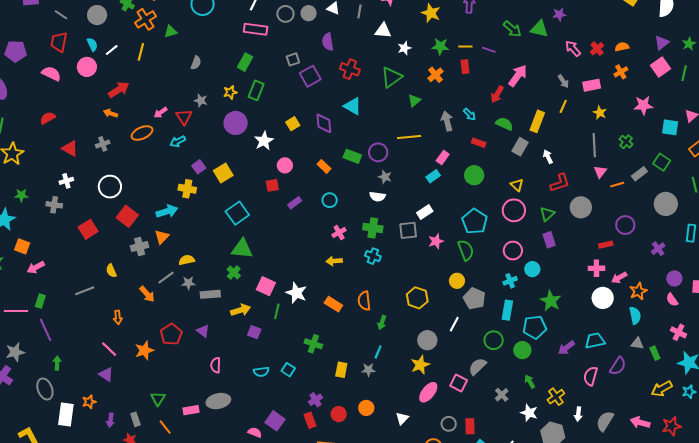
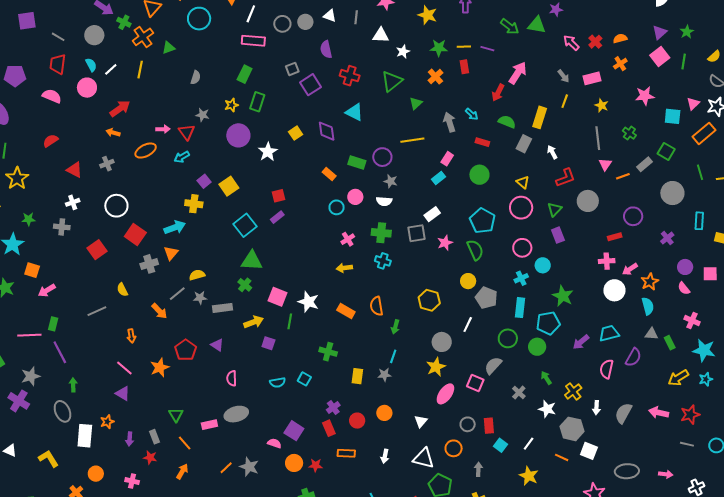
pink arrow: (161, 113) -> (163, 129), turned -144
pink circle: (285, 165) -> (355, 197), moved
purple rectangle: (295, 203) -> (277, 217), moved

